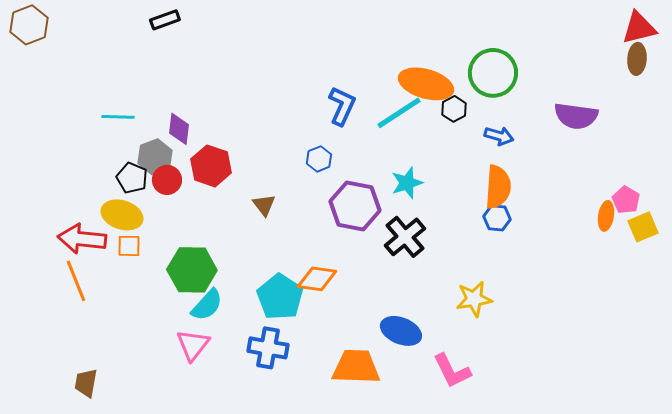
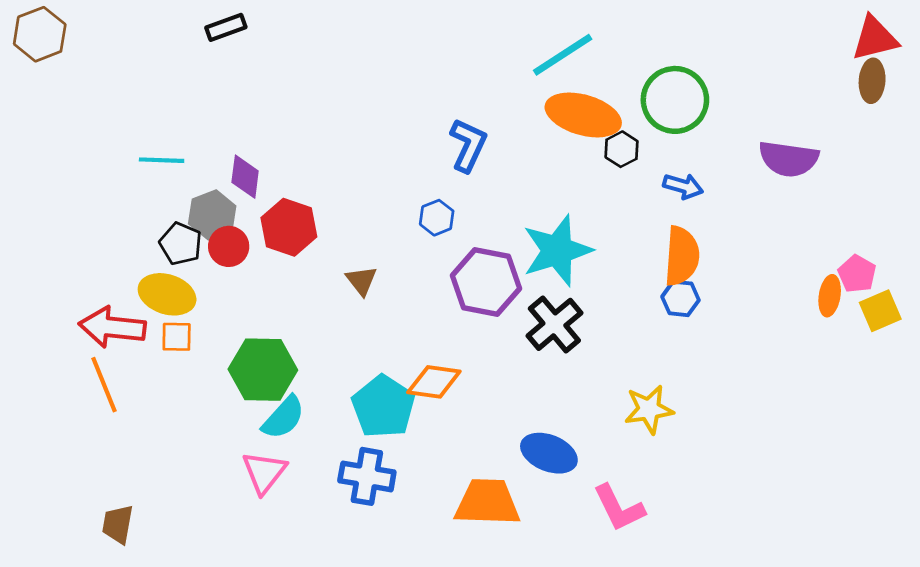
cyan line: (399, 113) -> (563, 55), moved
cyan star: (407, 183) -> (557, 251), size x1.6

